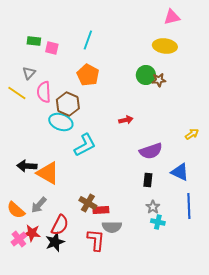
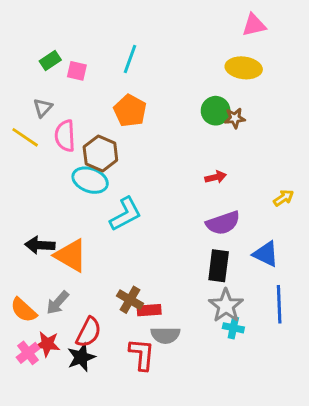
green rectangle: (34, 41) -> (50, 60), turned -40
red arrow: (126, 120) -> (216, 177), moved
black rectangle: (148, 180) -> (219, 266), size x1.5
gray star: (153, 207) -> (226, 306), size x1.6

